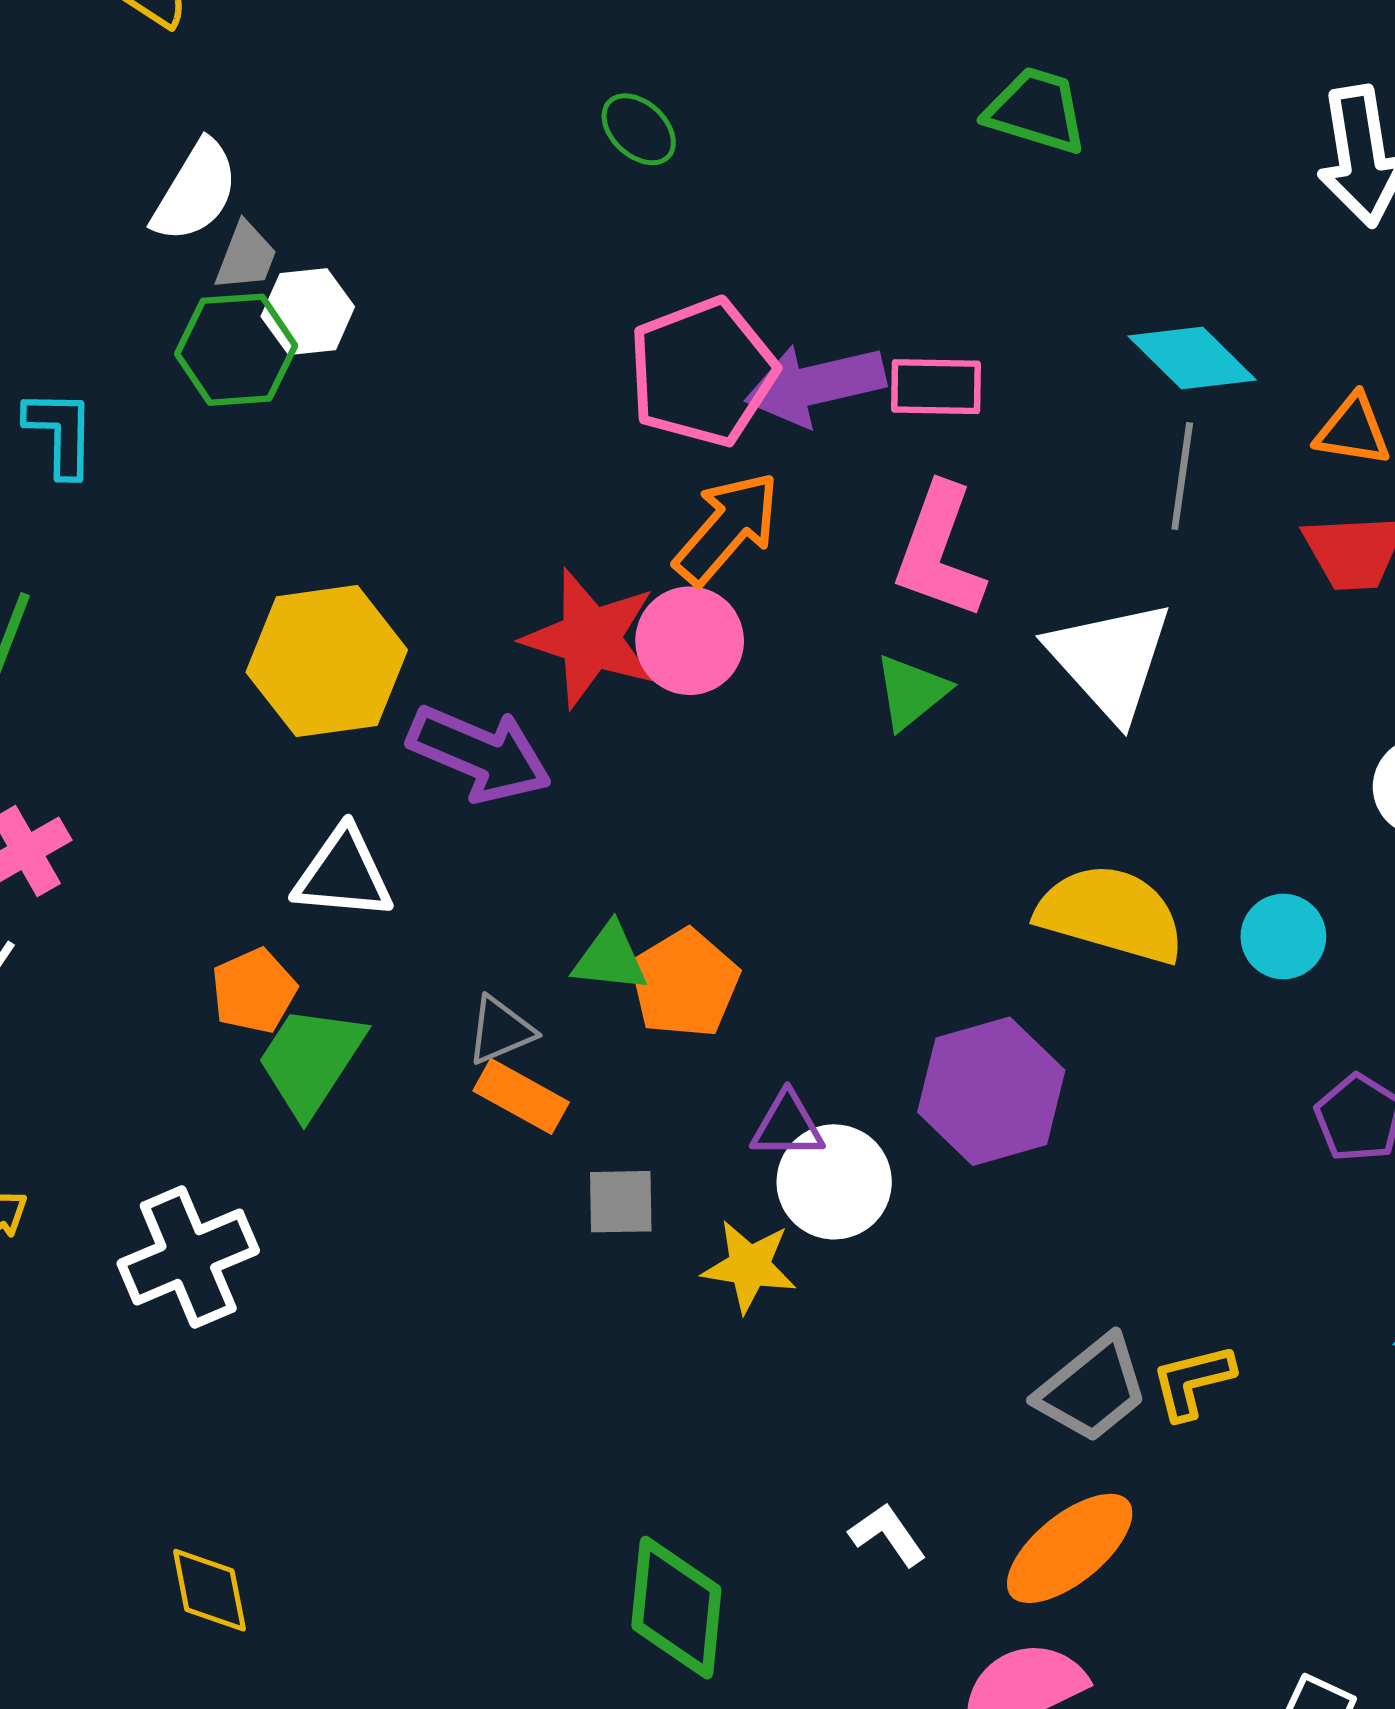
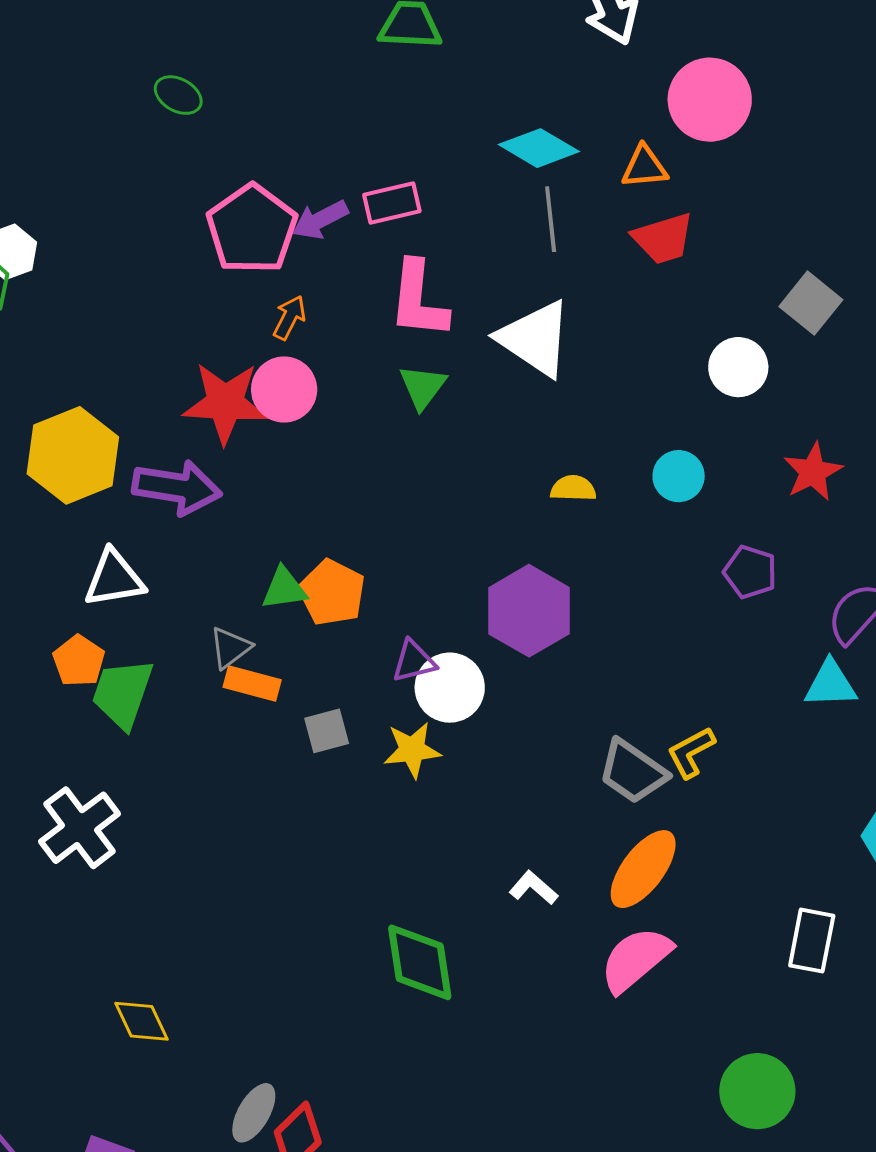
purple arrow: (815, 385) -> (320, 220), size x0.7
orange arrow: (727, 528) -> (289, 318), size x0.6
yellow semicircle: (1111, 914) -> (573, 488), size x0.5
gray trapezoid: (1092, 1389) -> (633, 772), turned 88

